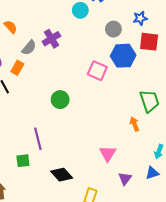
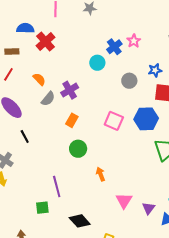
orange semicircle: (11, 27) -> (39, 79), moved
blue hexagon: (123, 56) -> (146, 119), moved
orange rectangle: (17, 68) -> (72, 120), moved
orange arrow: (135, 124) -> (101, 174), moved
purple triangle: (125, 179) -> (149, 208), moved

